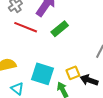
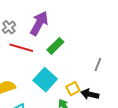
cyan square: (42, 74) -> (45, 80), moved, turned 30

